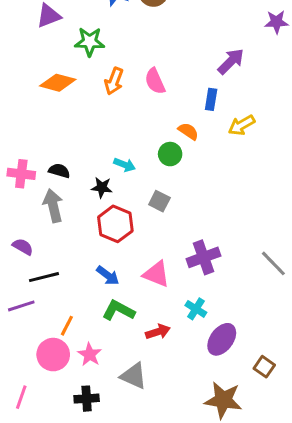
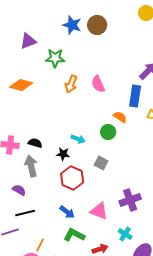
orange diamond: (58, 83) -> (21, 85), moved
blue rectangle: (211, 99) -> (135, 96), size x1.5
purple semicircle: (23, 247) -> (19, 190), moved

